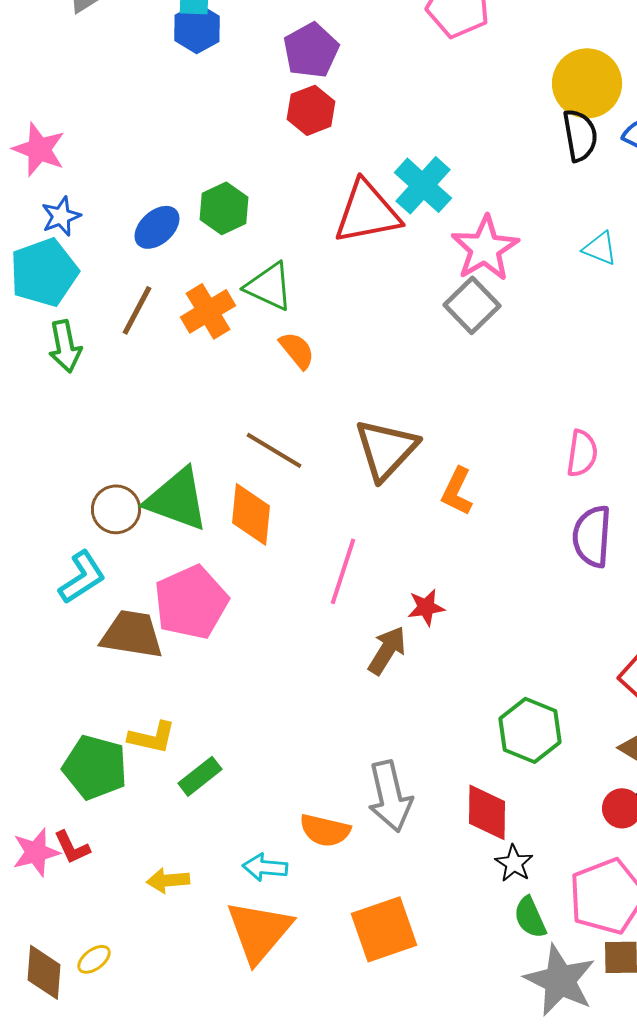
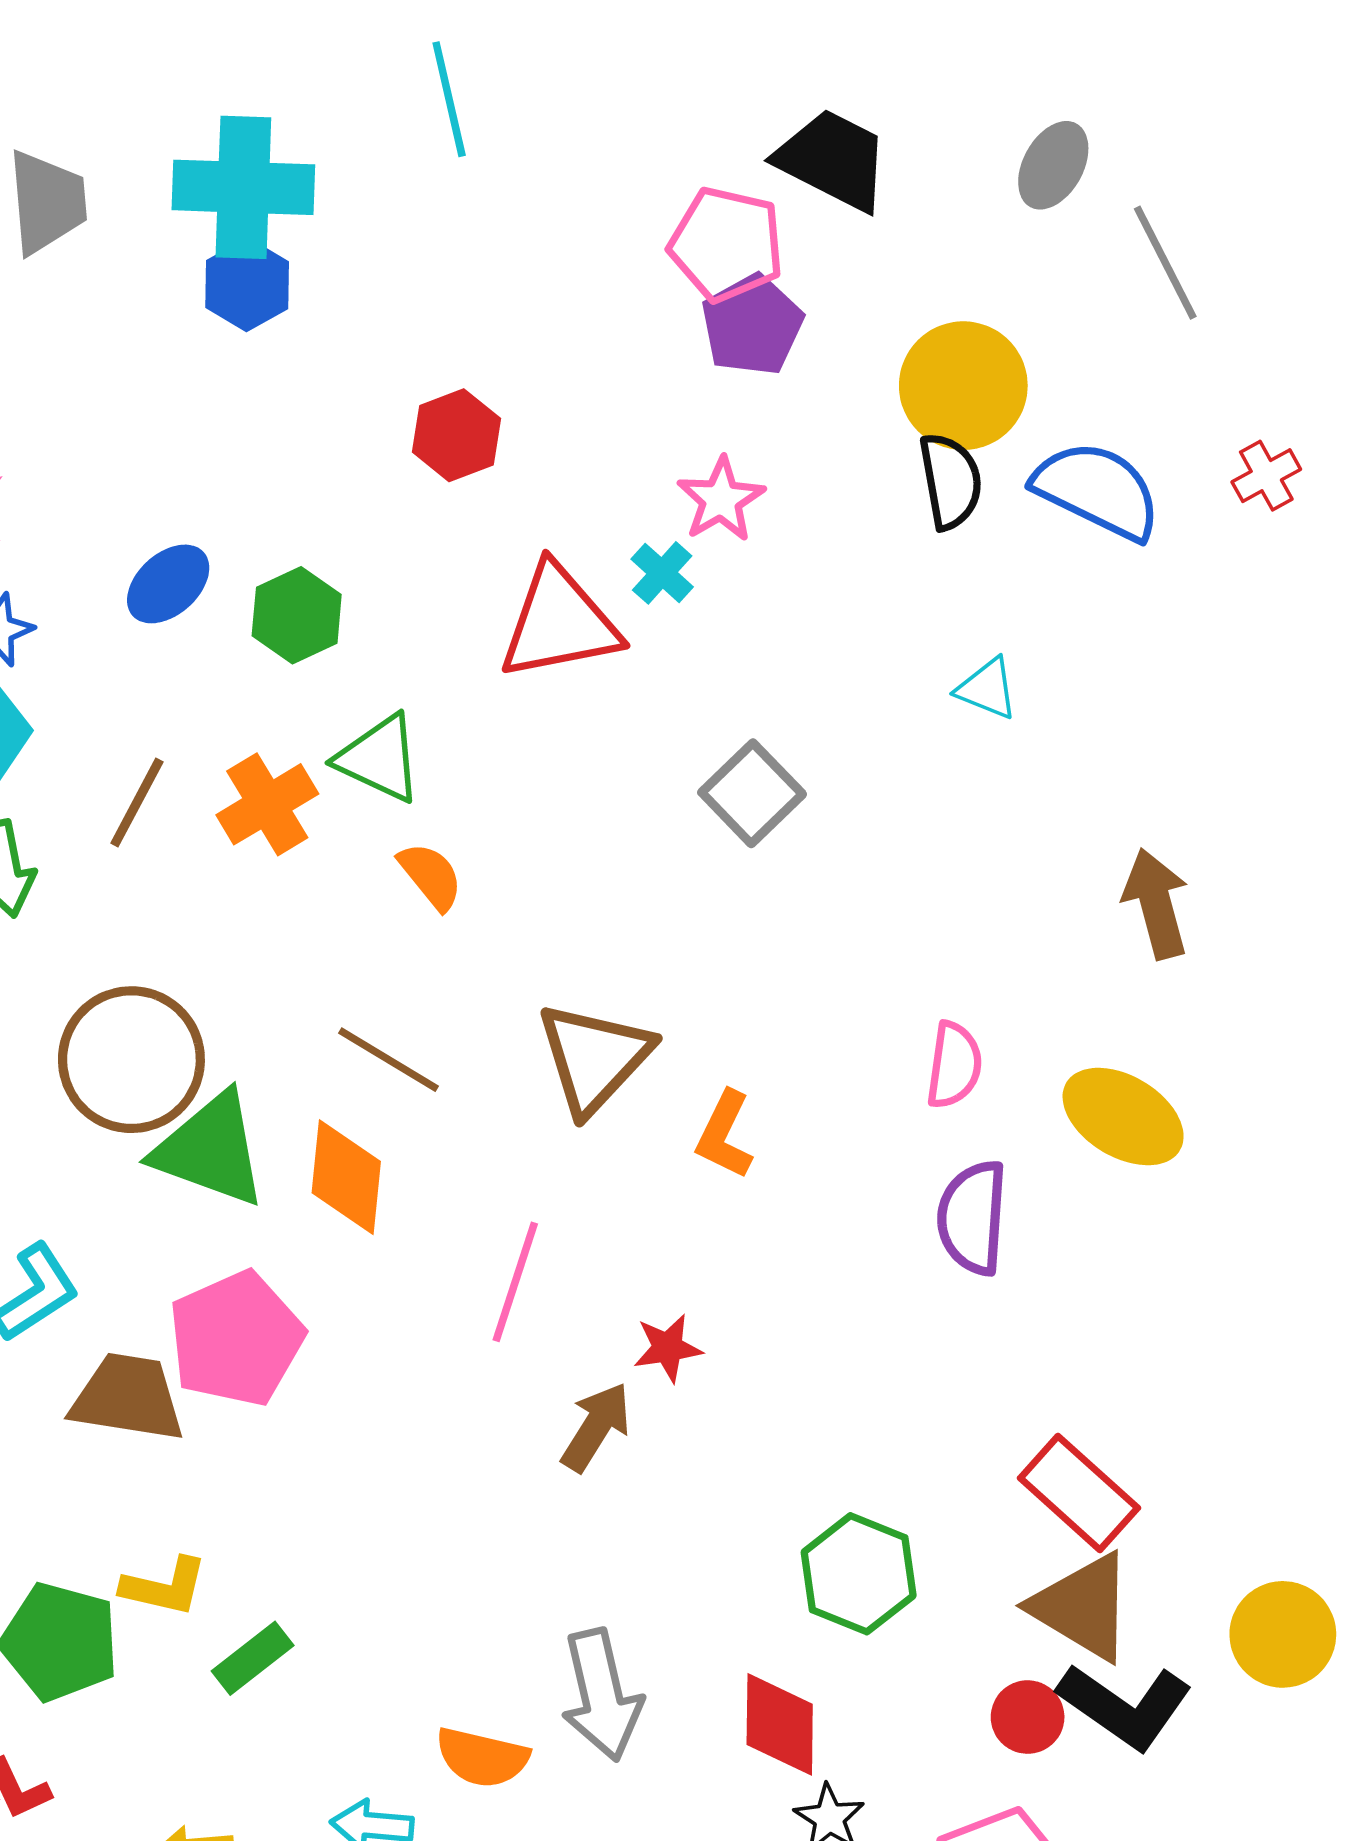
purple pentagon: (311, 50) -> (752, 325), moved
cyan cross: (423, 185) -> (662, 573), size x0.6
blue ellipse: (157, 227) -> (168, 584), moved
pink star: (485, 248) -> (721, 500), moved, size x0.7
brown circle: (116, 509) -> (131, 1060), moved, size x1.6

